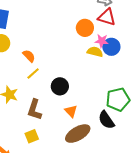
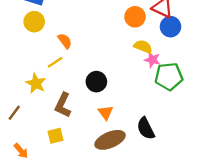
pink star: (102, 41) -> (152, 60), moved
blue circle: (111, 47) -> (171, 27), moved
yellow line: (33, 74) -> (55, 62), moved
green pentagon: (118, 99) -> (169, 76), moved

